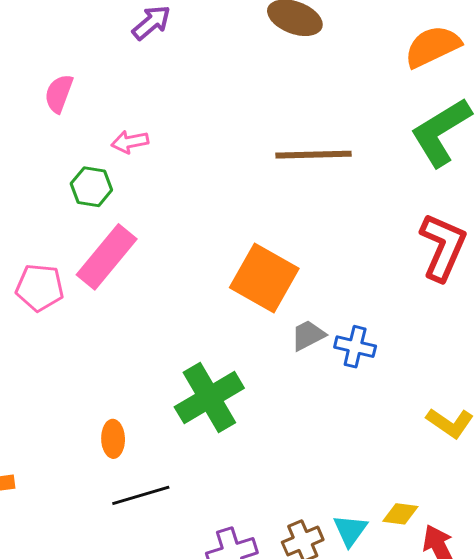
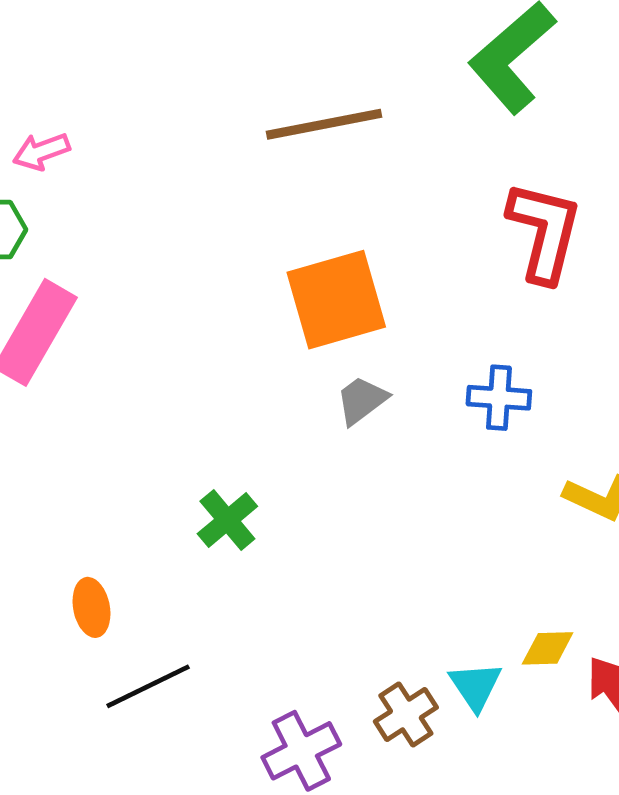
orange square: (264, 278) -> (336, 300), moved, turned -36
blue cross: (355, 347) -> (499, 398), moved
green cross: (209, 397) -> (227, 520), size x0.6

